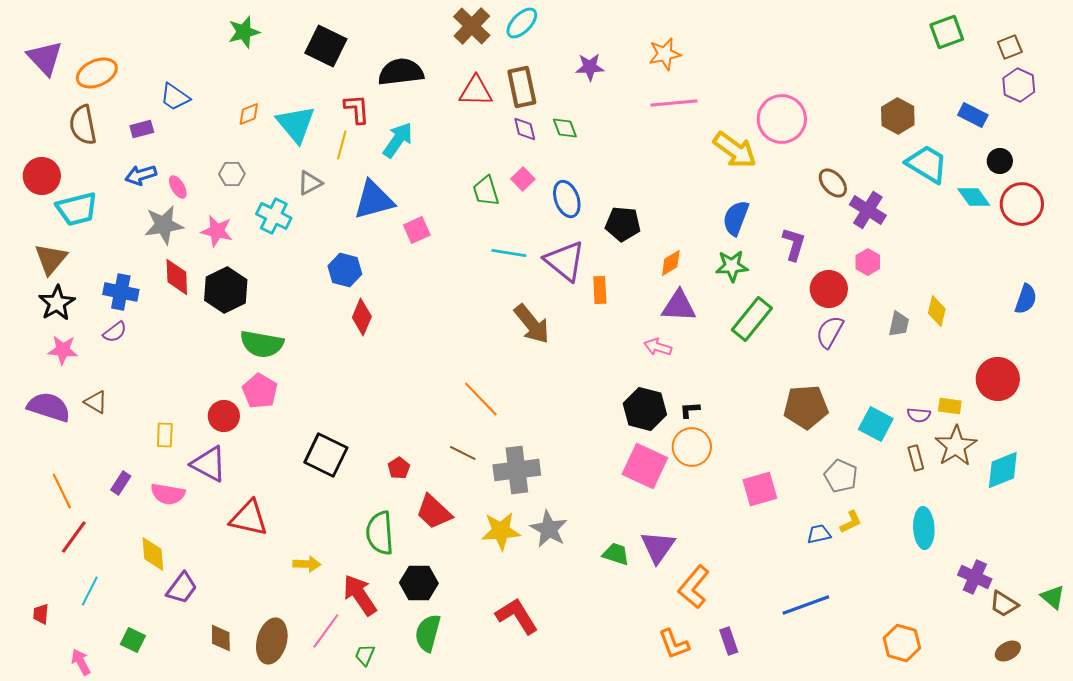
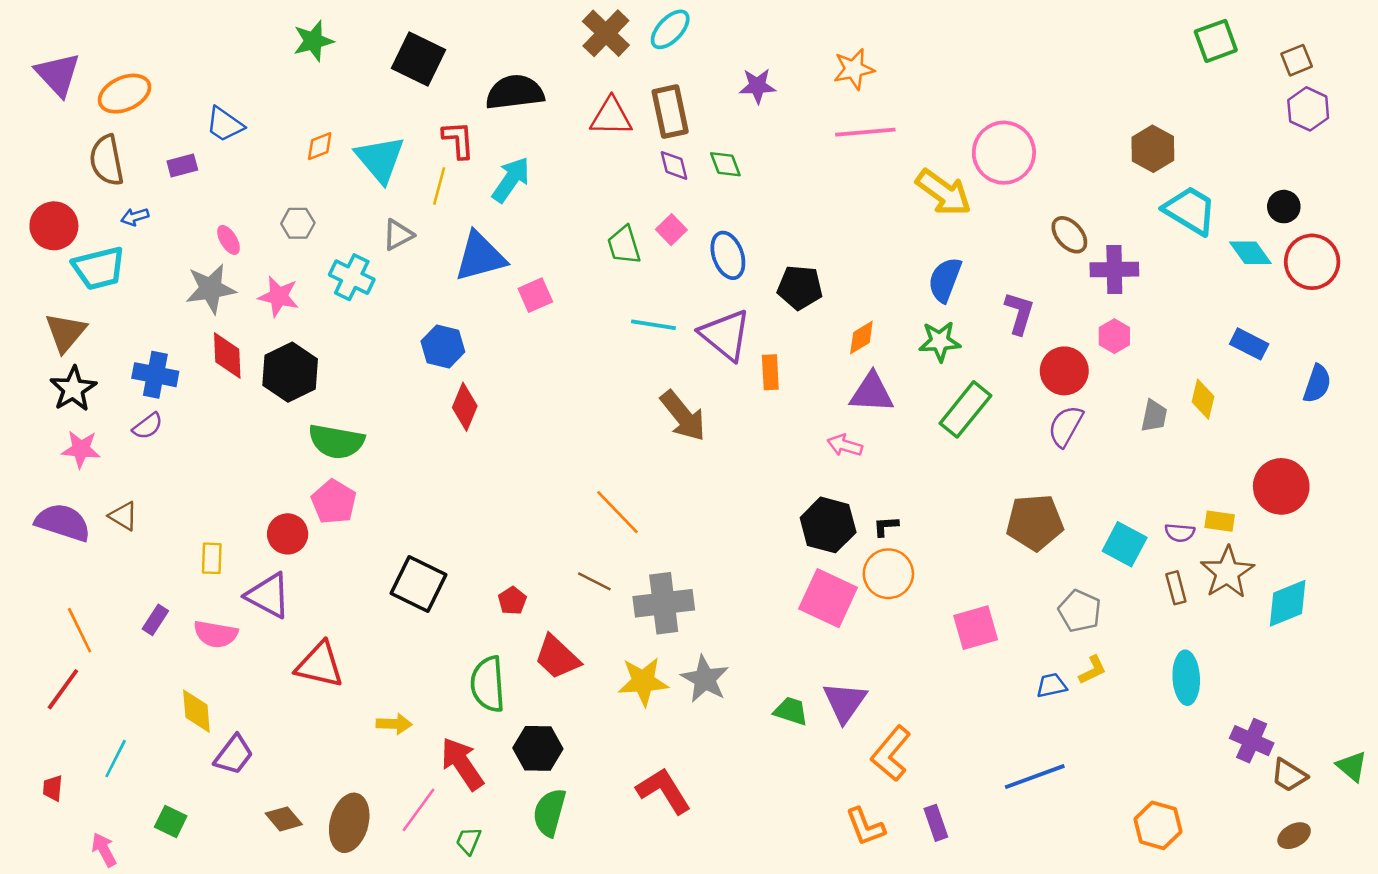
blue rectangle: (973, 115) -> (1249, 344), moved
blue arrow: (141, 175) -> (135, 217), moved, size x0.7
purple cross: (868, 210) -> (1114, 269), turned -33
red line: (74, 537) -> (63, 689), moved
brown diamond: (221, 638) -> (284, 819), turned -40

